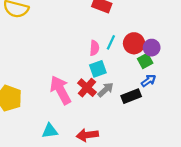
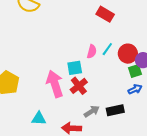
cyan square: (98, 69) -> (75, 68), moved
gray arrow: (106, 90) -> (92, 111), moved
black rectangle: (131, 96) -> (115, 110), moved

